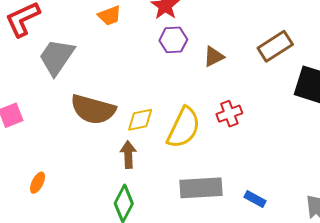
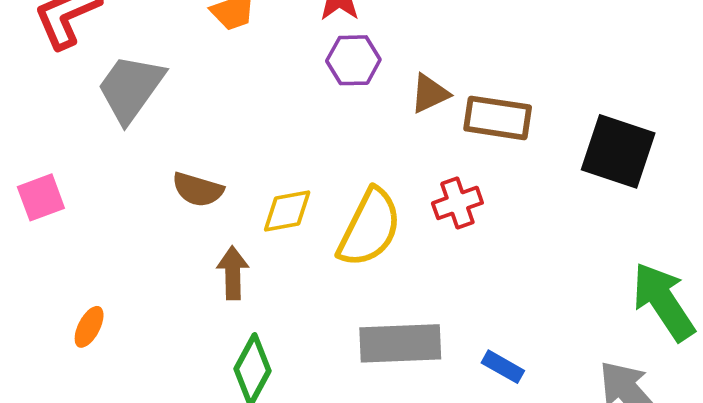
brown rectangle: (275, 46) -> (498, 118), moved, turned 40
brown semicircle: (93, 109) -> (198, 189), size x0.6
brown arrow: (128, 155) -> (233, 273), moved

